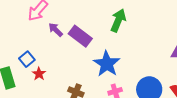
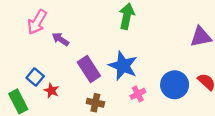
purple rectangle: (80, 36) -> (89, 69), moved, turned 30

